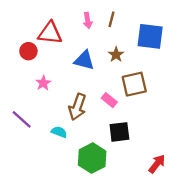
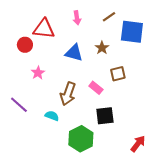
brown line: (111, 19) -> (109, 17), moved, turned 40
brown square: (134, 84) -> (118, 74), size x0.7

